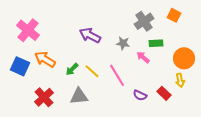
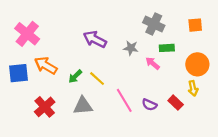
orange square: (174, 15) -> (195, 25), moved, turned -32
gray cross: (144, 21) -> (154, 24), turned -30
blue square: (20, 66) -> (18, 73), turned -30
pink line: (117, 75) -> (124, 100), moved

